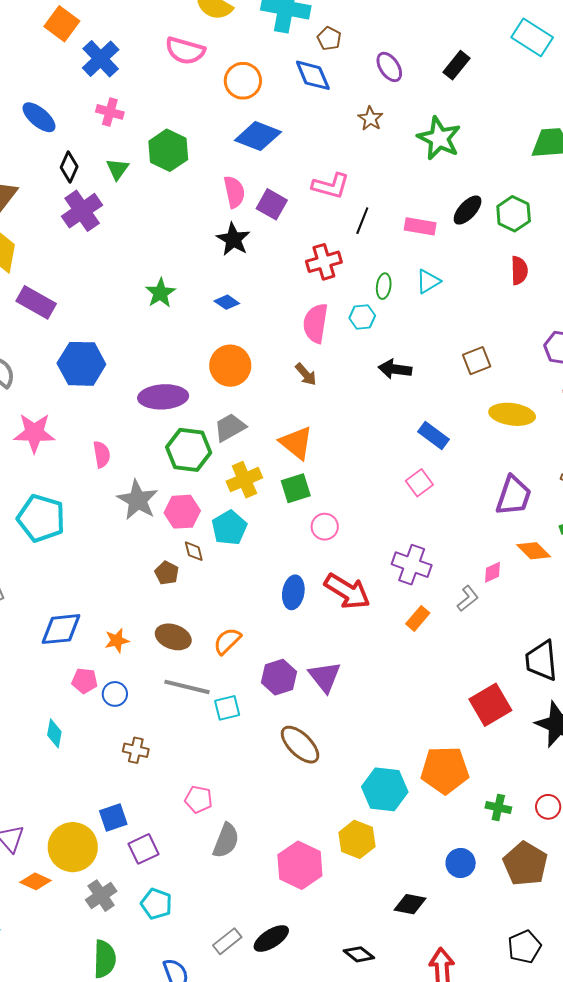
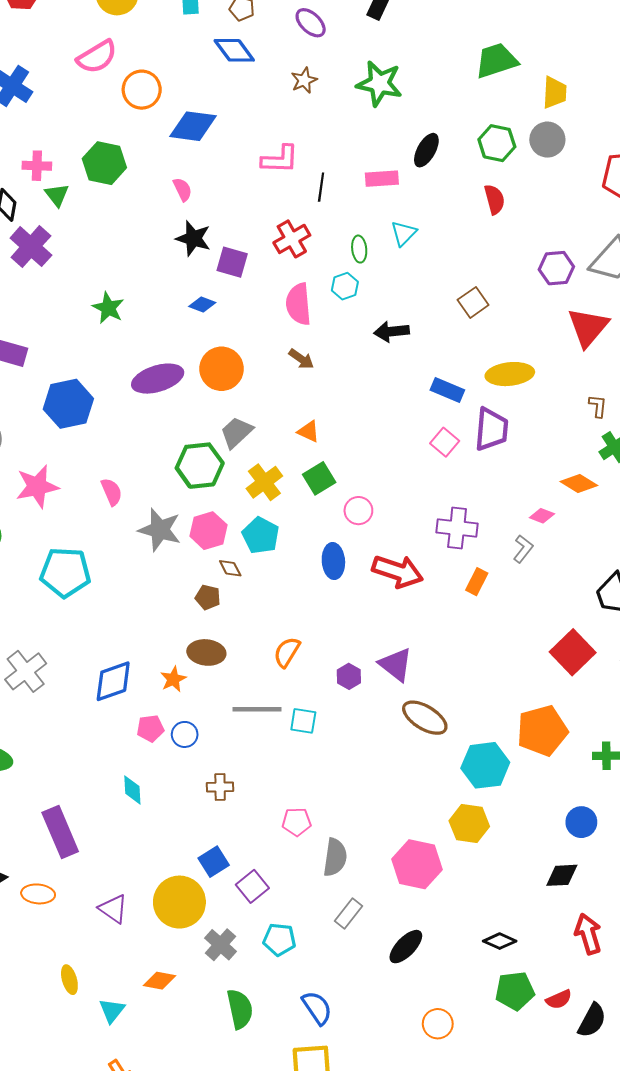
pink semicircle: (185, 51) -> (97, 57), turned -33
orange circle: (243, 81) -> (142, 90), moved
pink cross: (110, 112) -> (37, 166), moved
brown star: (370, 119) -> (304, 80), turned 30
pink semicircle: (234, 192) -> (183, 189), size x0.7
purple square: (272, 204) -> (232, 262), moved
green hexagon: (514, 214) -> (497, 143), moved
green star: (160, 293) -> (108, 308), moved
purple ellipse: (163, 397) -> (158, 379), moved
yellow ellipse: (512, 414) -> (510, 374), moved
orange triangle: (296, 443) -> (308, 431), size x0.6
purple trapezoid: (514, 496) -> (491, 429), moved
pink diamond: (492, 572) -> (542, 516), turned 60
blue ellipse: (293, 592) -> (333, 561), moved
brown ellipse: (173, 637) -> (206, 652), moved
purple hexagon: (279, 677) -> (349, 676), size x0.7
cyan square: (227, 708) -> (303, 721), turned 36
brown ellipse: (300, 745) -> (425, 718), moved
orange diamond: (36, 881) -> (160, 981), moved
black diamond: (410, 904) -> (562, 875), moved
gray rectangle: (227, 941) -> (349, 914), moved

